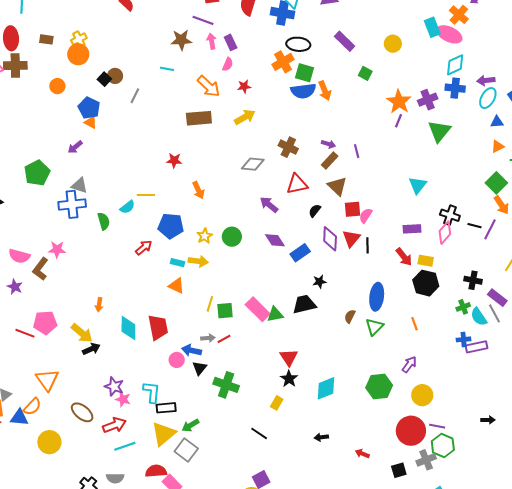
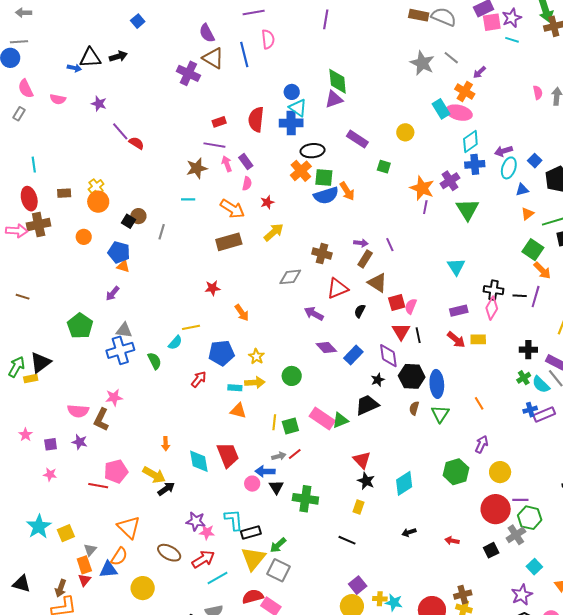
green circle: (232, 237) -> (292, 376), moved
purple diamond: (330, 239) -> (388, 356), moved
black hexagon: (426, 283) -> (412, 376), moved

